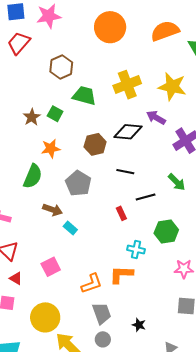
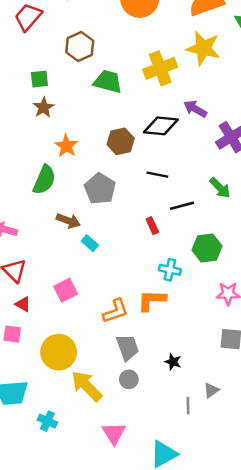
yellow star: (172, 87) -> (203, 48), moved
green square: (55, 114) -> (39, 79), moved, turned -35
orange star: (51, 148) -> (66, 146), turned -30

